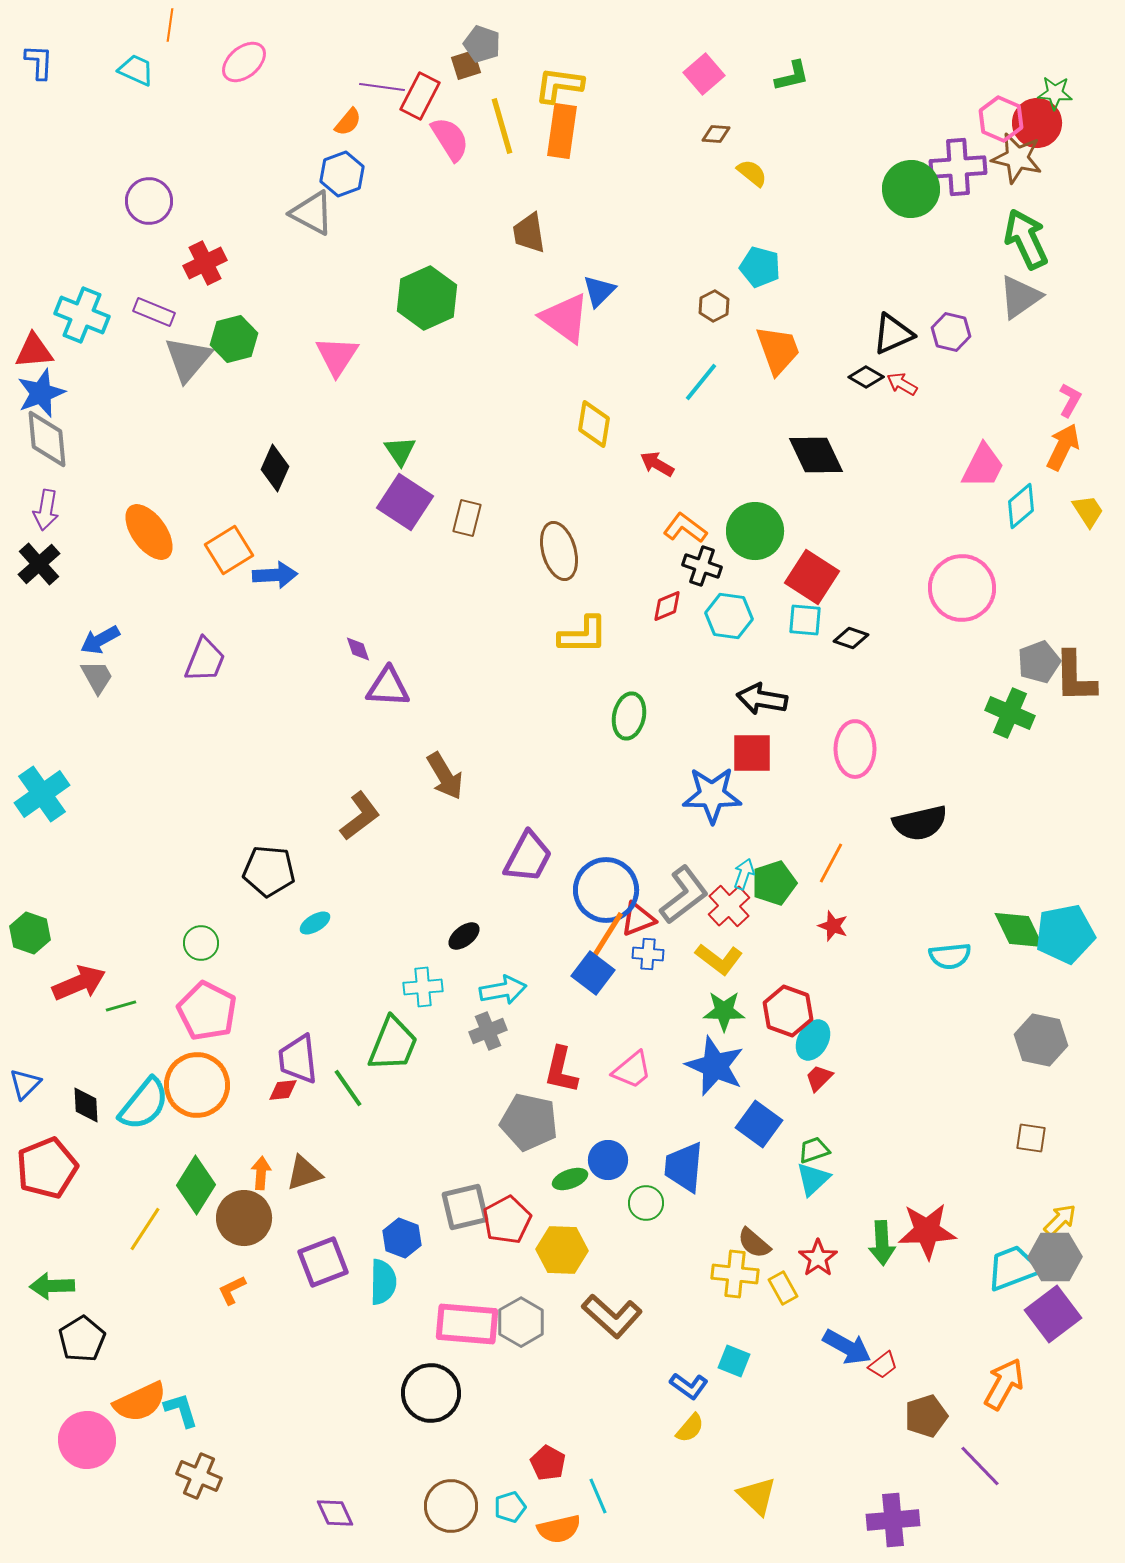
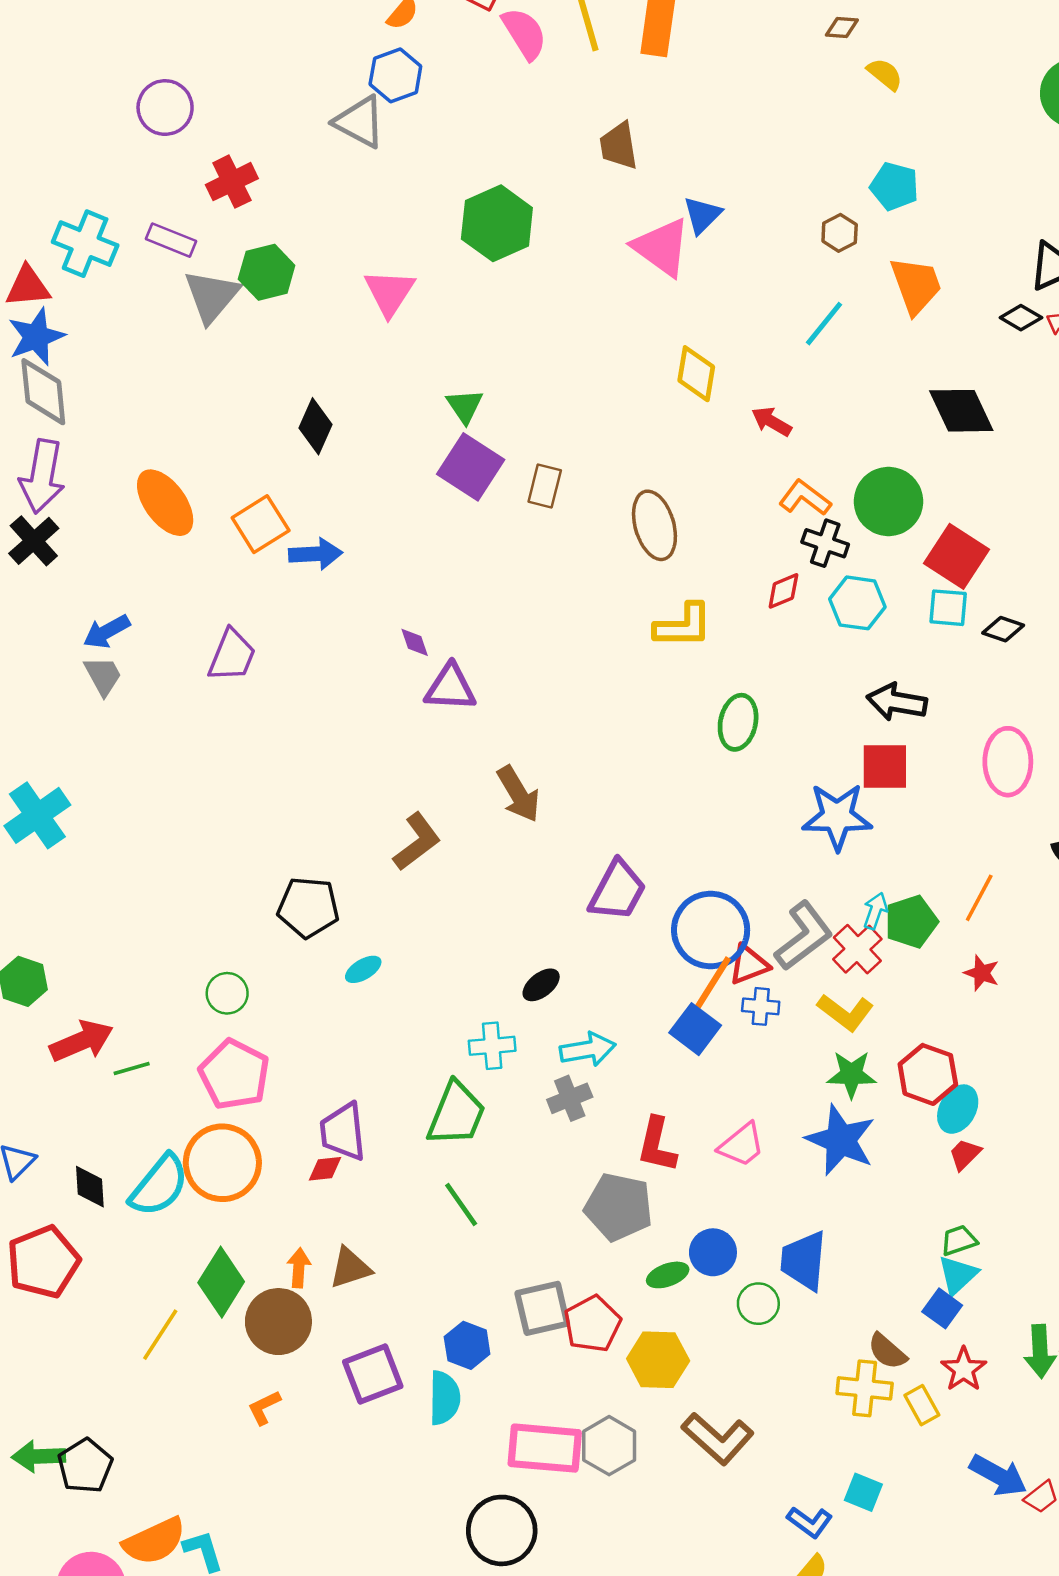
purple arrow: (46, 510) -> (42, 476), size x1.5
green line: (348, 1088) -> (461, 1205), moved
blue square: (759, 1124) -> (942, 1308), moved, size x0.7
green arrow: (52, 1286) -> (39, 1456), moved

